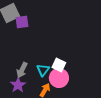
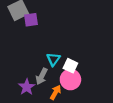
gray arrow: (22, 70) -> (42, 76), moved
cyan triangle: (43, 70) -> (53, 59), moved

